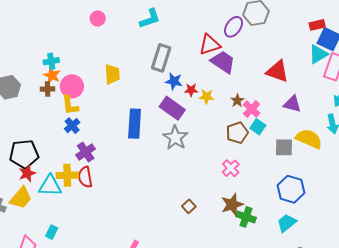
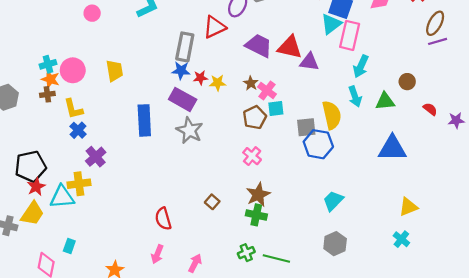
gray rectangle: (161, 58) -> (185, 47), moved
purple trapezoid: (223, 62) -> (259, 46), moved
pink circle: (72, 86) -> (73, 70), moved
purple triangle: (292, 104) -> (309, 62), moved
cyan square: (258, 127) -> (276, 109), turned -35
yellow semicircle: (309, 139) -> (332, 115), turned 60
red semicircle: (85, 177) -> (163, 219), moved
blue hexagon: (291, 189) -> (318, 144), moved
green cross: (246, 217) -> (256, 215), moved
cyan trapezoid: (287, 223) -> (333, 201), moved

